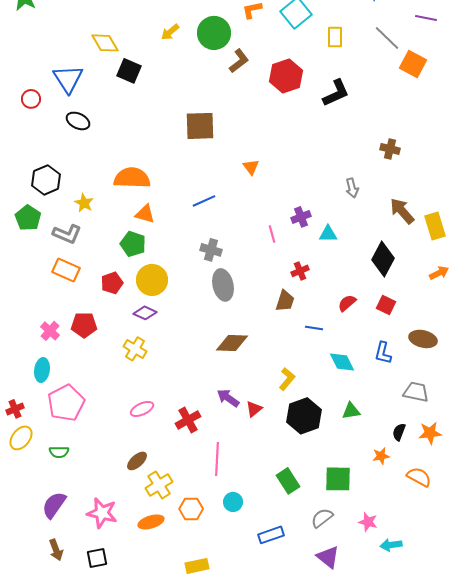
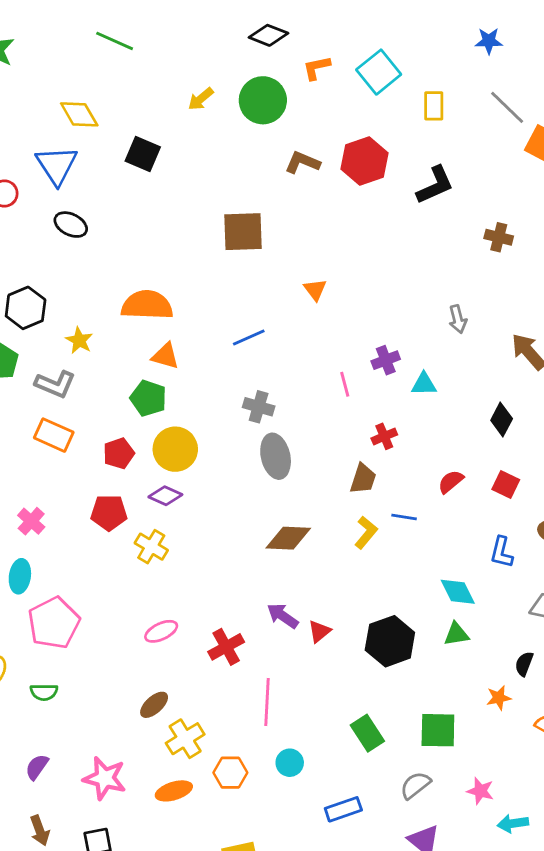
yellow diamond: (105, 43) -> (79, 114), moved
brown L-shape: (239, 61) -> (302, 162), moved, turned -120
brown cross: (390, 149) -> (499, 237), moved
black diamond: (383, 259) -> (502, 419), size x0.7
red pentagon: (84, 325) -> (109, 513), moved
cyan diamond: (342, 362) -> (458, 592), moved
yellow L-shape: (287, 379) -> (366, 532), moved
purple semicircle: (54, 505) -> (37, 767), size x0.7

